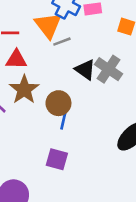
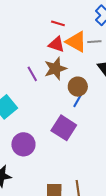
orange triangle: (48, 25) -> (76, 42), moved, turned -40
purple square: (57, 159) -> (64, 128), size x1.4

